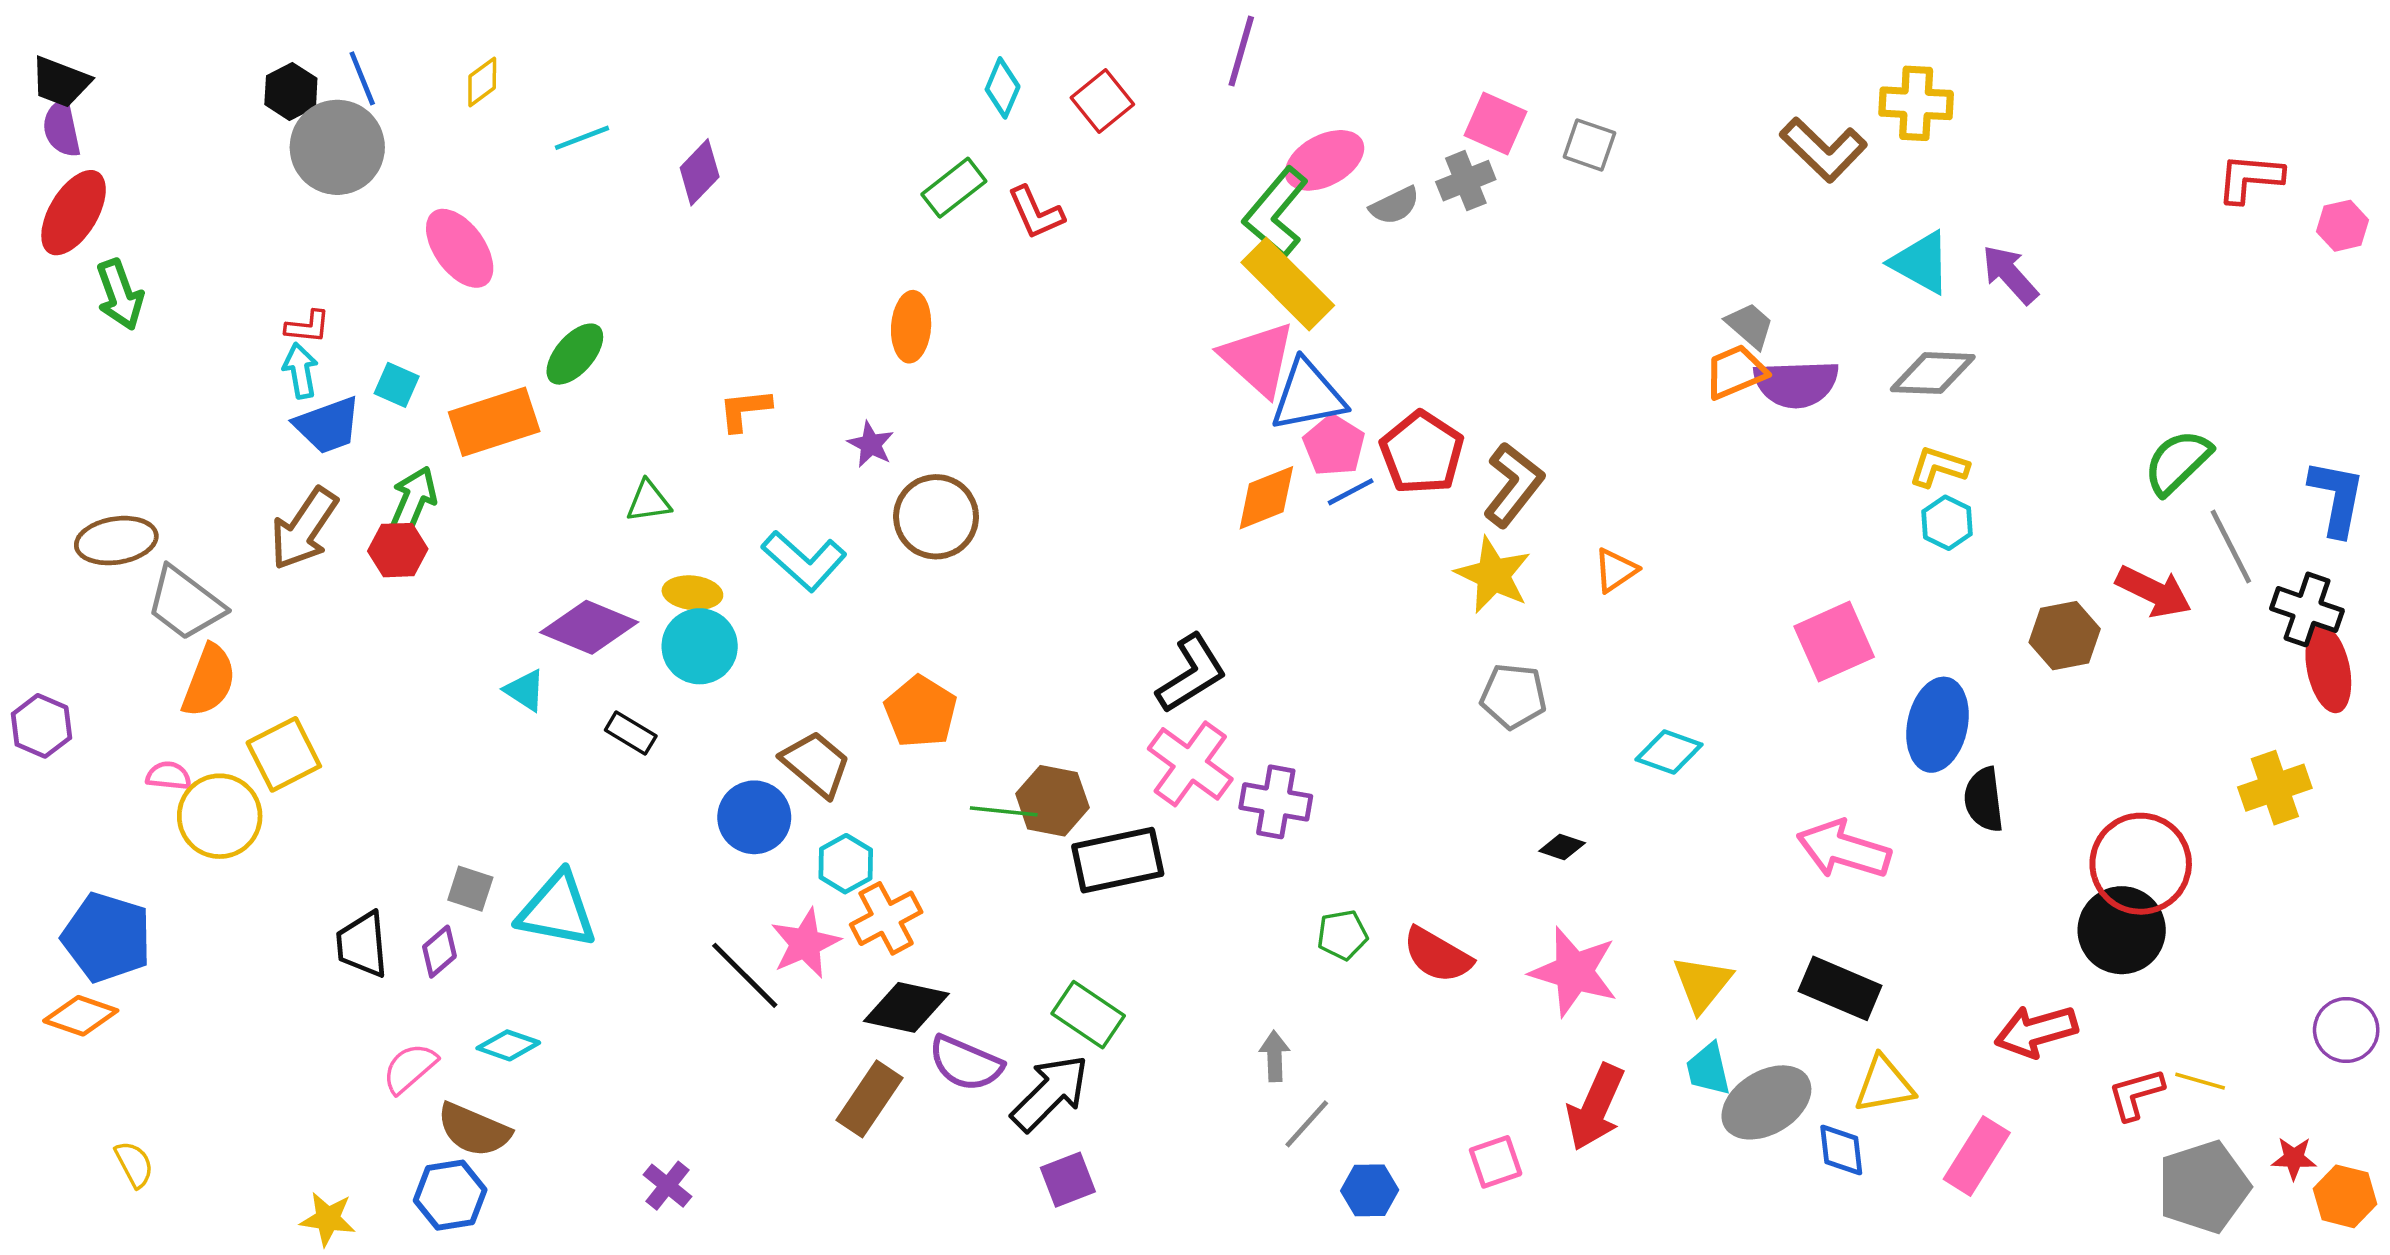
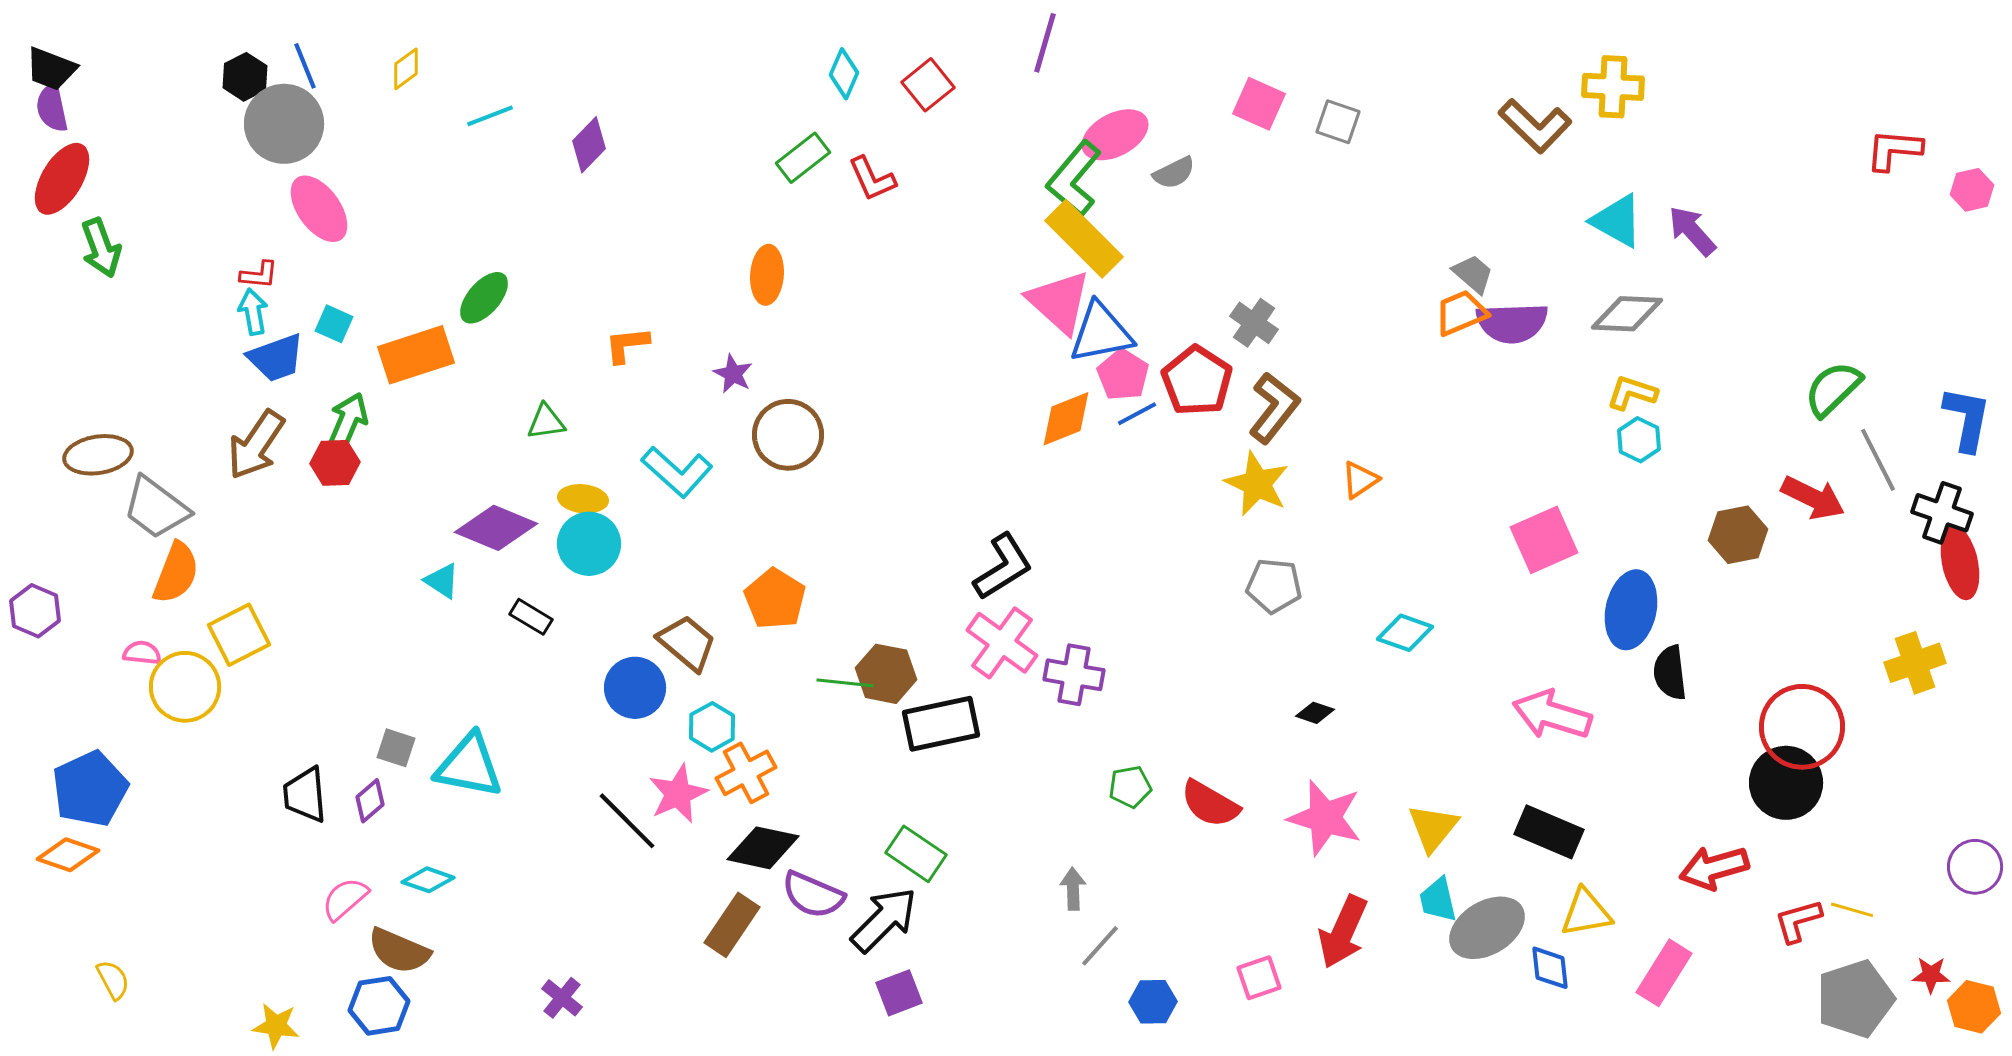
gray cross: (1466, 181) -> (1254, 323), moved, turned -33
pink ellipse: (460, 248) -> (319, 209), moved
blue pentagon: (107, 937) -> (90, 789), turned 30

